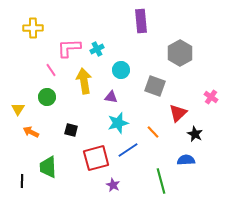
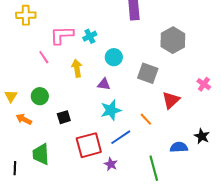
yellow arrow: (84, 81) -> (77, 68), size x0.7
green circle: (47, 97) -> (40, 96), moved
black square: (71, 130) -> (64, 117), turned -32
black star: (195, 134) -> (202, 136), moved
purple star: (113, 185) -> (111, 164), moved

